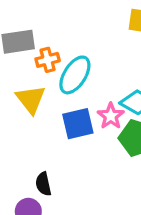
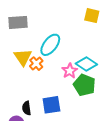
orange cross: (48, 60) -> (36, 64), moved, turned -32
blue square: (78, 124) -> (51, 105), moved

